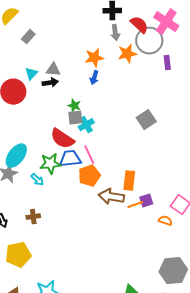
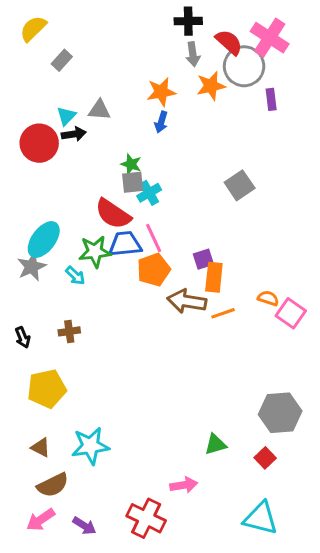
black arrow: (50, 83) -> (74, 134), moved
purple square: (146, 201) -> (203, 259), moved
orange semicircle: (165, 221) -> (268, 298), moved

